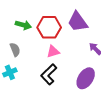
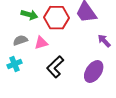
gray semicircle: (15, 50) -> (20, 40), turned -88
pink triangle: (53, 52) -> (41, 43), moved

